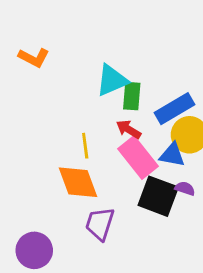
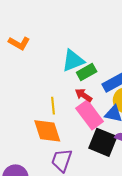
green rectangle: (132, 96) -> (87, 72), turned 54

